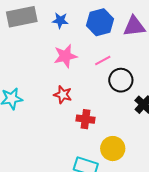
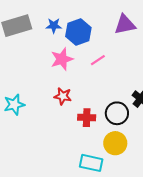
blue hexagon: (100, 22) -> (78, 32), moved
black circle: (121, 80) -> (117, 113), moved

